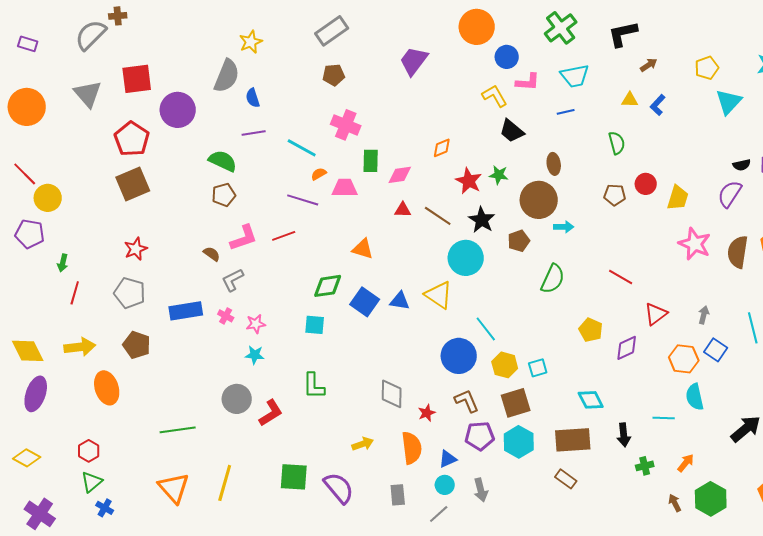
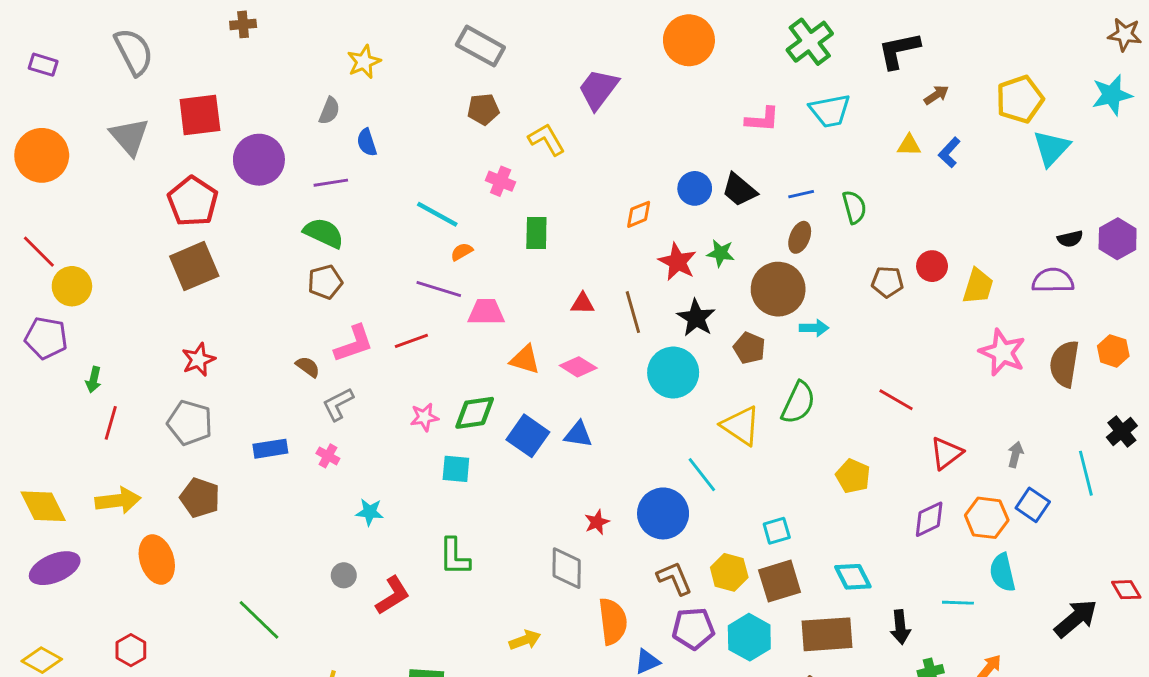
brown cross: (118, 16) -> (243, 24), moved
gray rectangle: (332, 31) -> (480, 46), turned 64
gray semicircle: (91, 35) -> (134, 52), turned 108
blue circle: (507, 57) -> (695, 188), moved
yellow pentagon: (707, 68) -> (1020, 99), size x1.4
gray semicircle: (227, 76) -> (329, 111), size x0.6
yellow L-shape: (495, 96) -> (547, 140), moved
blue line: (566, 112) -> (801, 194), moved
pink cross: (346, 125) -> (501, 181), size x0.7
purple line: (254, 133) -> (331, 183), moved
green semicircle: (617, 143) -> (854, 207), moved
brown ellipse: (554, 164) -> (800, 237), turned 30
pink diamond: (400, 175) -> (578, 367), moved, turned 40
pink trapezoid: (345, 188) -> (486, 312), moved
purple semicircle: (730, 194) -> (1053, 280), turned 56
brown line: (438, 216) -> (633, 312), turned 40
brown pentagon: (519, 241) -> (749, 348), turned -30
yellow triangle: (439, 295) -> (741, 426), moved
blue rectangle: (186, 311) -> (270, 449), size x0.7
pink star: (256, 324) -> (424, 417), moved
purple diamond: (627, 348) -> (929, 519), moved
yellow hexagon: (505, 365) -> (729, 572), moved
purple ellipse: (36, 394) -> (55, 568), turned 48
gray circle: (237, 399) -> (344, 575), size x0.6
brown square: (516, 403) -> (780, 581), moved
red star: (427, 413) -> (597, 522), moved
green line: (178, 430) -> (259, 620), turned 52
orange semicircle: (412, 448) -> (613, 621), moved

